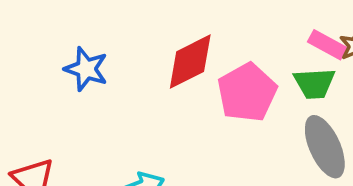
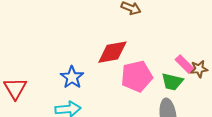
blue star: (86, 69) -> (72, 77), moved

